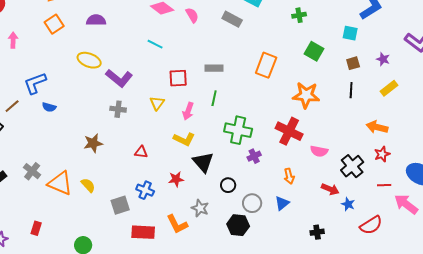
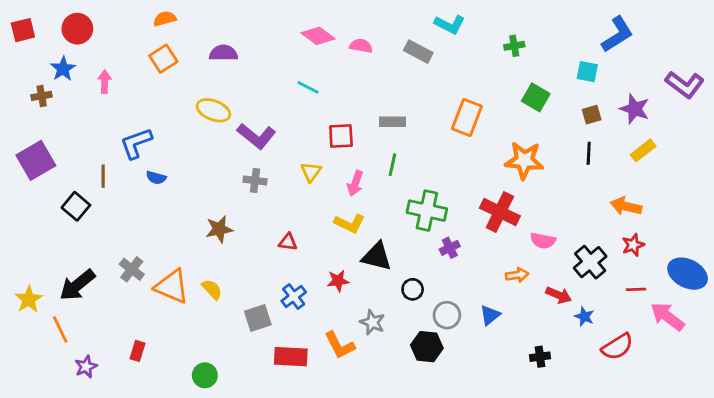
pink semicircle: (192, 15) -> (361, 46), turned -49
purple star: (383, 59) -> (635, 109), size x1.5
brown line: (12, 106) -> (103, 176), turned -49
black triangle: (203, 162) -> (377, 256), turned -35
orange arrow: (289, 176) -> (517, 275), moved, turned -84
blue cross: (145, 190) -> (294, 297), turned 30

